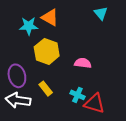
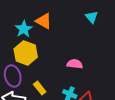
cyan star: (29, 26) -> (24, 29), turned -30
yellow hexagon: (47, 51) -> (26, 53), moved

